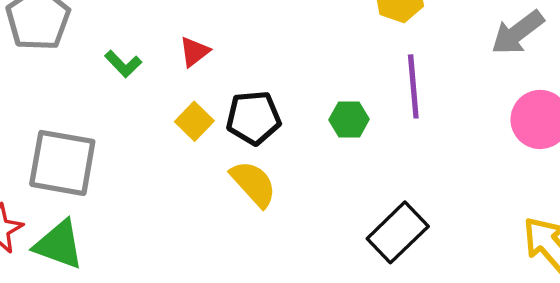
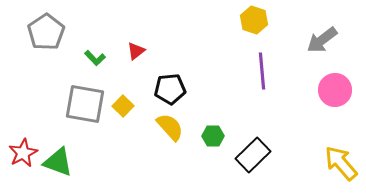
green hexagon: (349, 119) -> (213, 136), moved
yellow square: (194, 121) -> (123, 106), moved
gray square: (62, 163) -> (85, 104), moved

